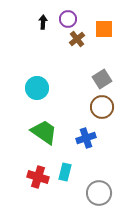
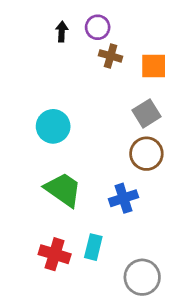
orange square: (104, 29) -> (154, 66), moved
brown cross: (77, 39) -> (111, 56), turned -35

